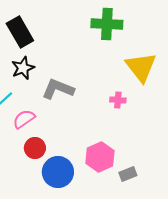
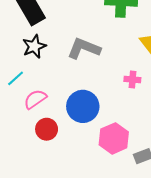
gray L-shape: (58, 89) -> (84, 48), moved
blue circle: (58, 172) -> (83, 106), moved

